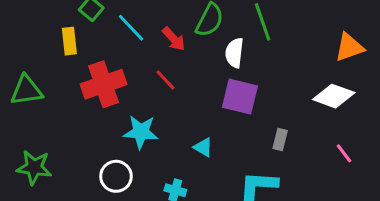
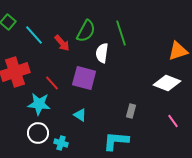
red line: (165, 80) -> (52, 83), moved
purple square: (240, 97) -> (84, 78), moved
white circle: (116, 176) -> (38, 133), moved

